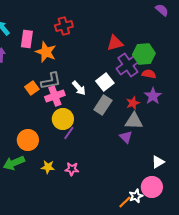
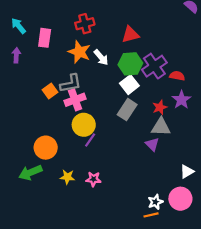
red triangle: (115, 43) -> (130, 35), moved
orange star: (46, 52) -> (79, 52), moved
green hexagon: (144, 54) -> (130, 64), moved
white arrow: (79, 88) -> (101, 57), moved
white star: (136, 196) -> (155, 202), moved
orange line: (125, 202) -> (151, 215), turned 32

